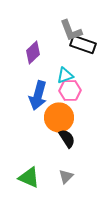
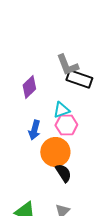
blue arrow: (38, 95) -> (34, 130), size x0.7

